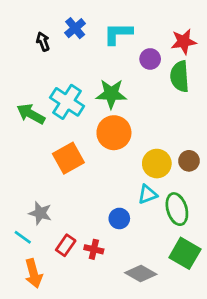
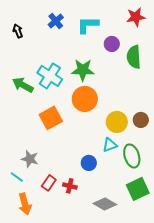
black arrow: (43, 42) -> (18, 31), moved
red star: (184, 42) -> (136, 17), moved
green square: (185, 253) -> (138, 189), turned 35

